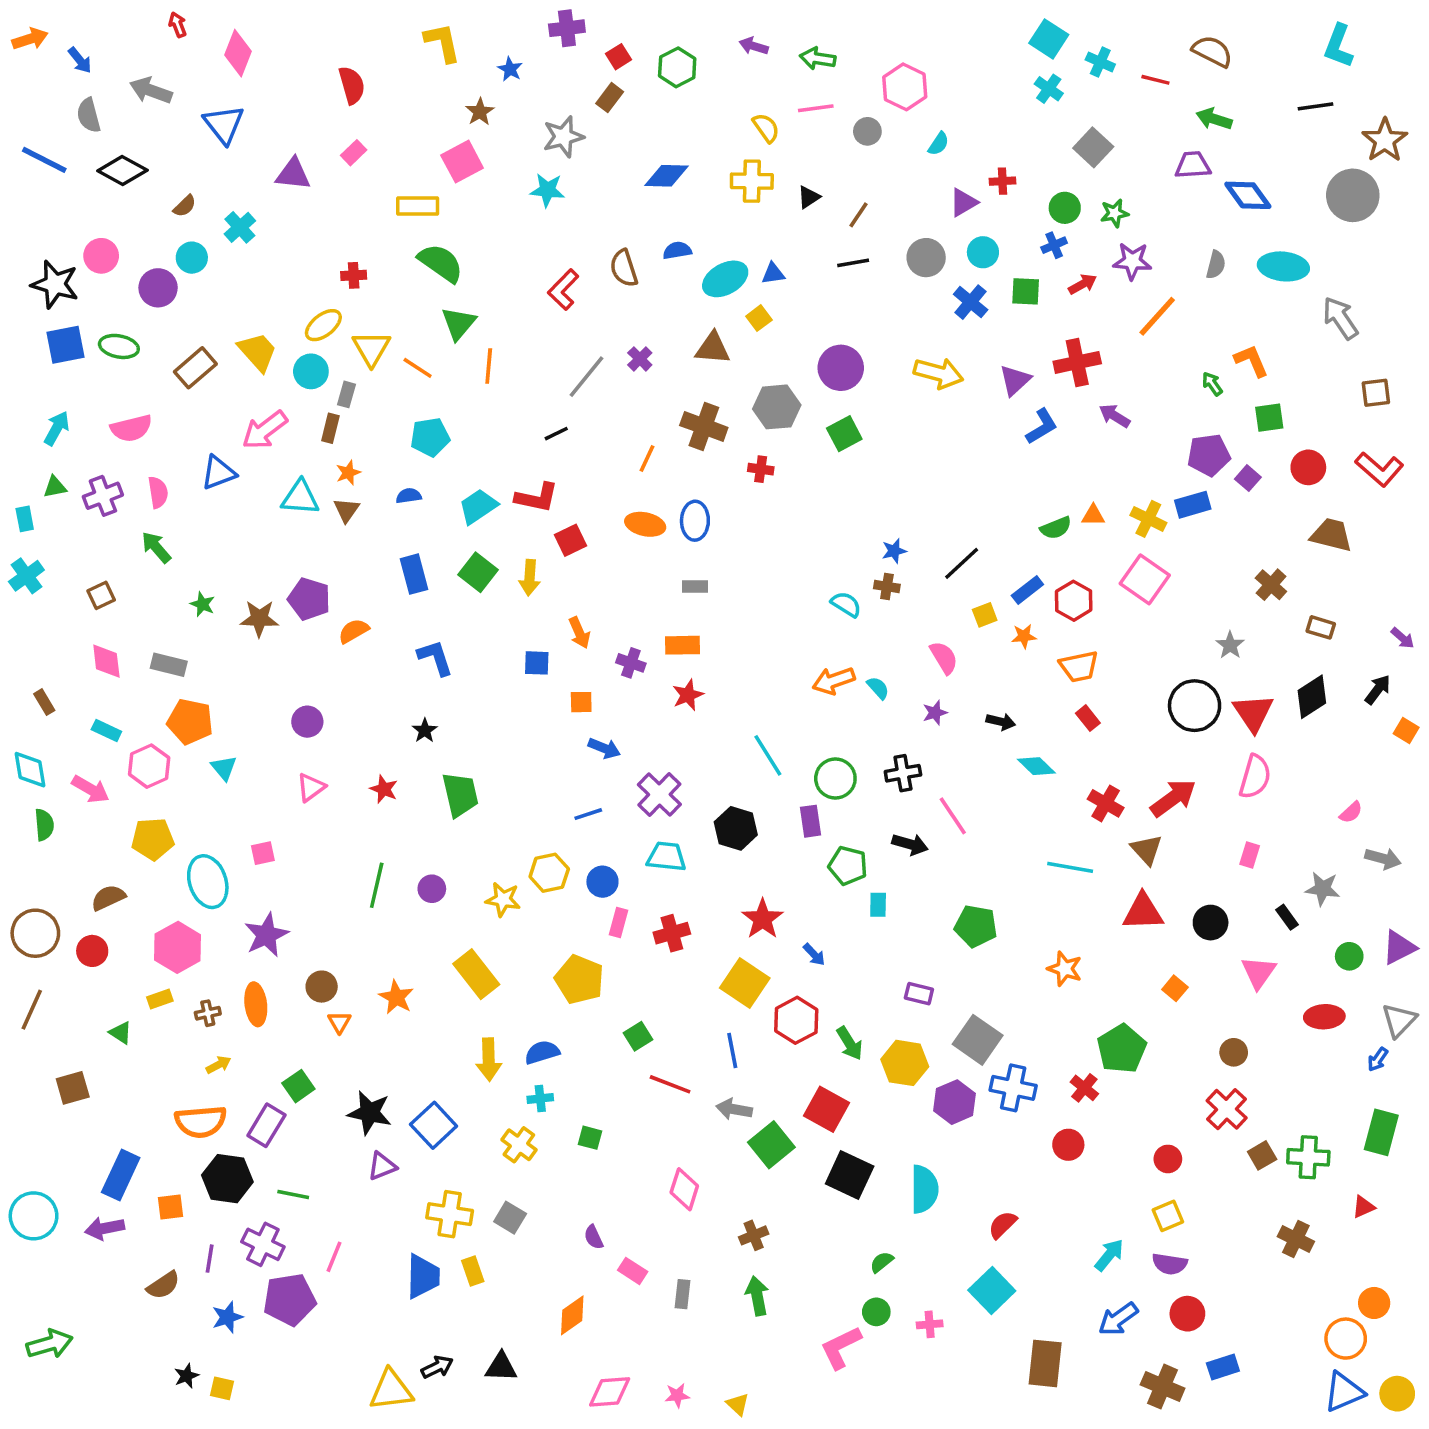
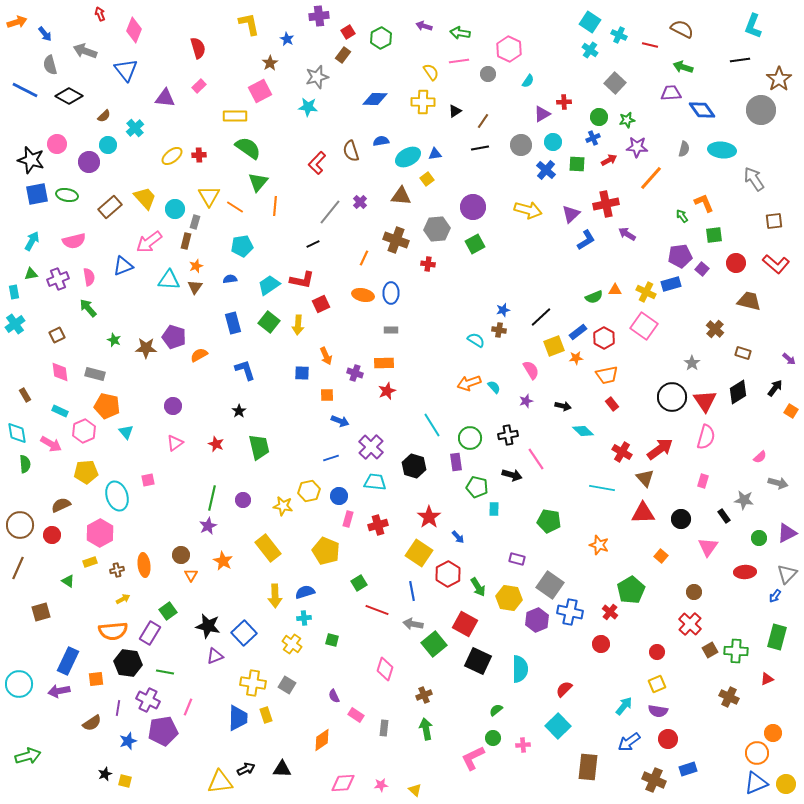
yellow ellipse: (323, 325) -> (172, 156), moved
yellow square: (985, 615) -> (554, 346), size x1.5
purple star: (266, 935) -> (208, 526), moved, size x0.7

